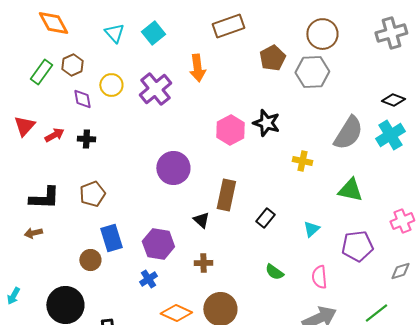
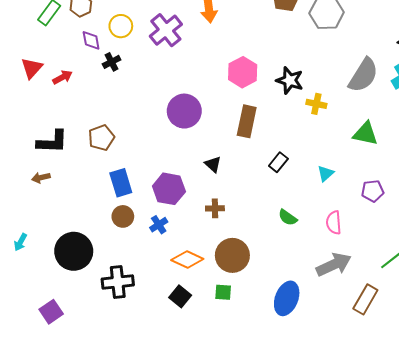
black star: (266, 123) -> (290, 80), moved
black cross: (86, 139) -> (112, 62), moved, turned -30
brown rectangle: (226, 195) -> (247, 121), moved
purple pentagon: (357, 246) -> (373, 191), size x0.7
brown circle: (90, 260) -> (123, 216), moved

